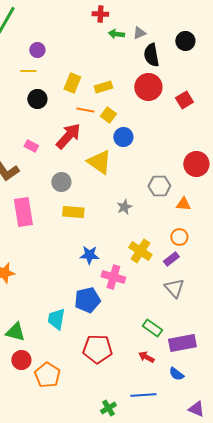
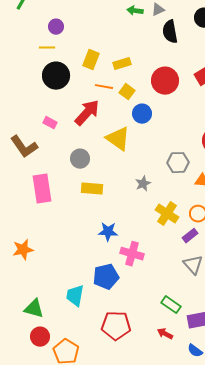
red circle: (148, 87) -> (165, 81), moved
black circle: (37, 99) -> (56, 76), size x1.4
yellow cross: (140, 251) -> (167, 214), moved

